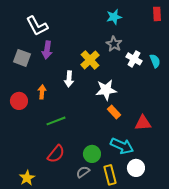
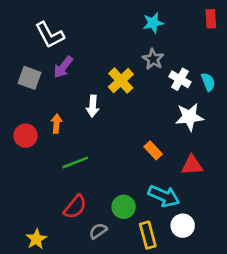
purple arrow: (47, 50) -> (63, 67), turned 30
white star: (106, 90) -> (189, 117), moved
gray semicircle: (83, 172) -> (98, 231), moved

